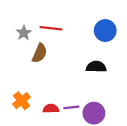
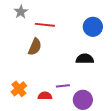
gray star: (24, 33) -> (21, 12), moved
purple line: (71, 107) -> (63, 86), moved

